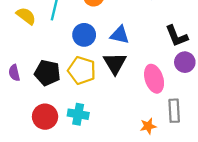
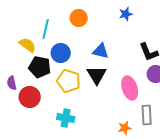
yellow semicircle: (26, 16) -> (28, 45), moved
blue circle: (84, 35) -> (61, 53), moved
black pentagon: (47, 73) -> (40, 67), moved
red circle: (45, 117) -> (30, 97), moved

